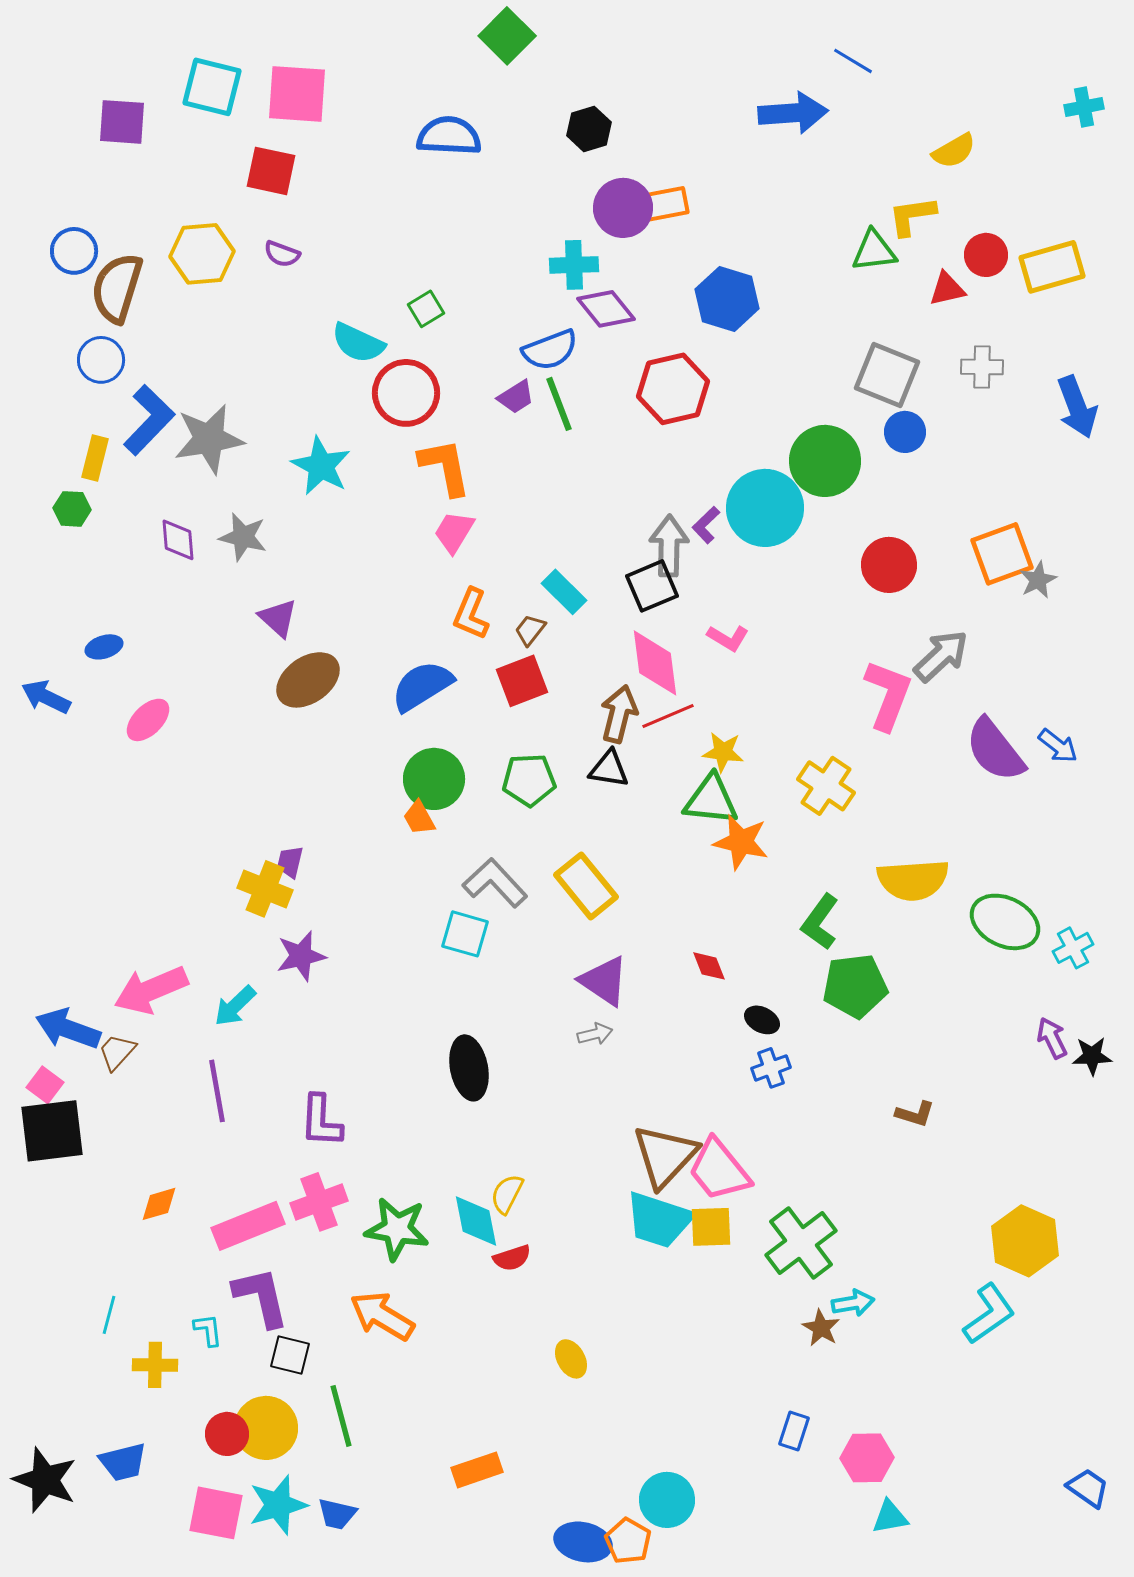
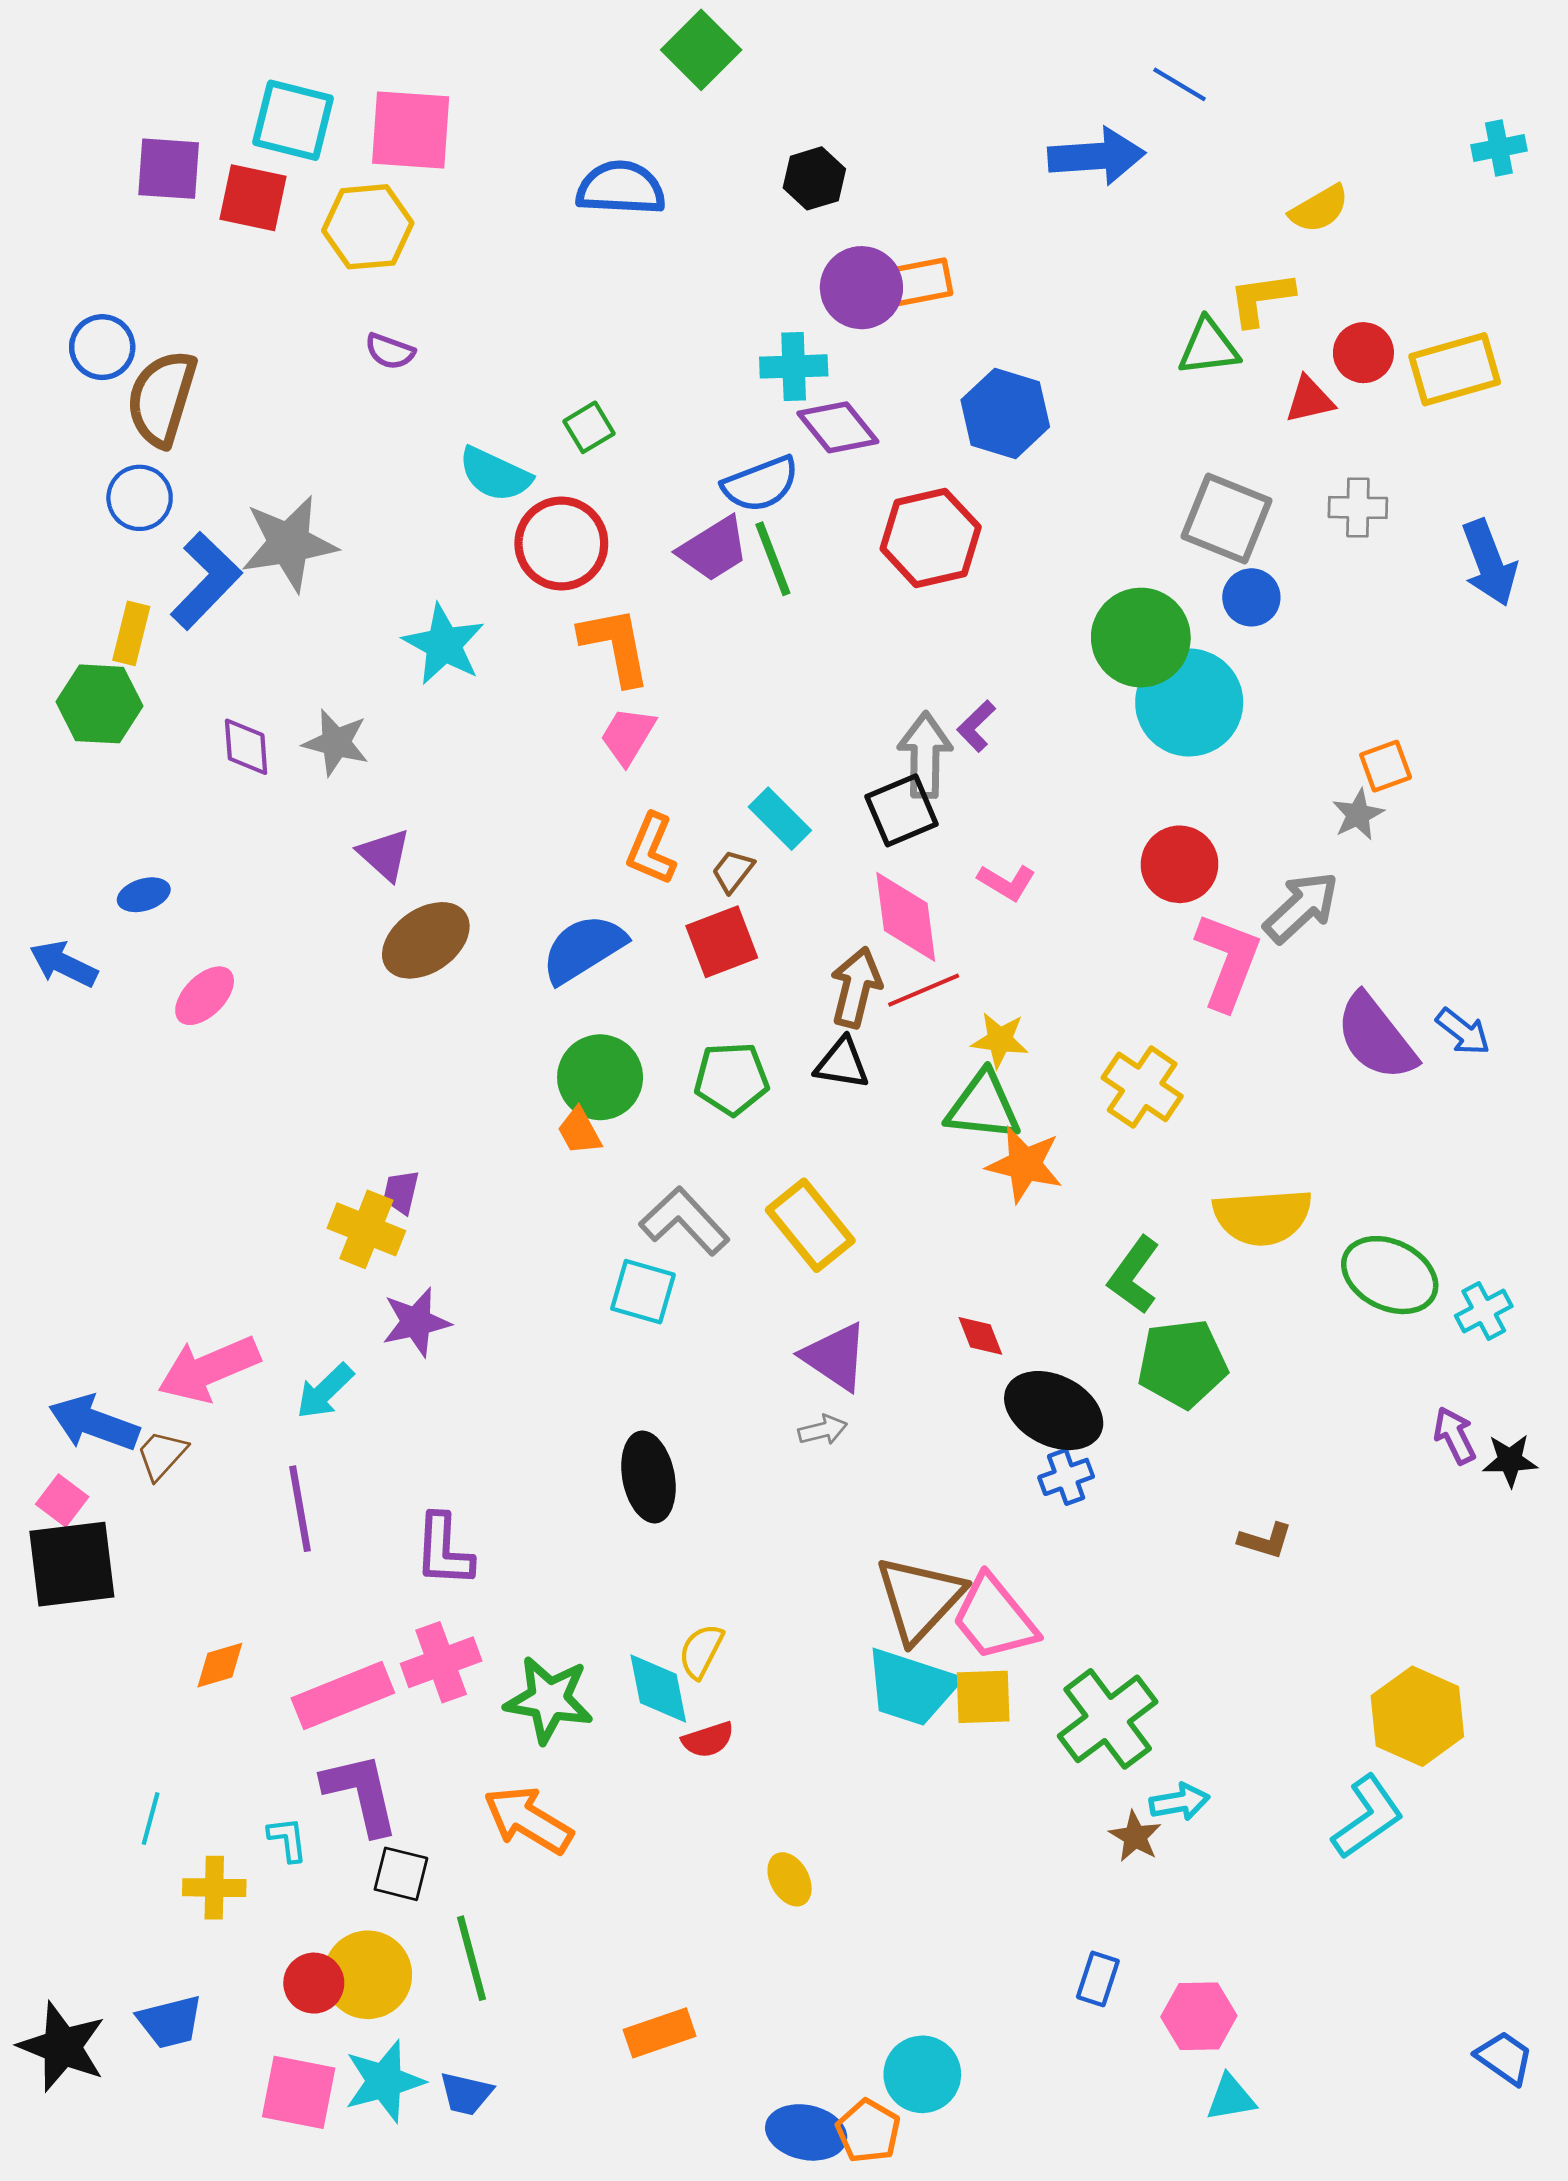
red square: (271, 171) -> (253, 198), moved
yellow hexagon: (202, 254) -> (368, 227), moved
purple trapezoid: (516, 397) -> (713, 549), size x1.4
gray star: (209, 439) -> (289, 543), moved
cyan circle: (765, 508) -> (1189, 703), moved
green hexagon: (72, 509) -> (99, 704), size x1.6
orange square: (1002, 554) -> (1386, 766), size x0.6
red circle: (889, 565) -> (1180, 864), moved
gray star: (1038, 580) -> (1358, 815), moved
black ellipse: (762, 1020) -> (1054, 1411), size x2.0

